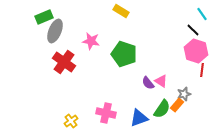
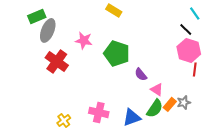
pink triangle: (161, 81) -> (157, 89), moved
purple semicircle: (148, 83) -> (141, 74), moved
gray star: (184, 94) -> (184, 102), moved

